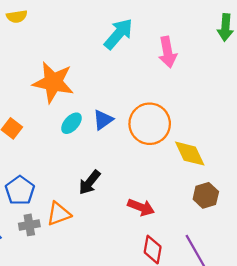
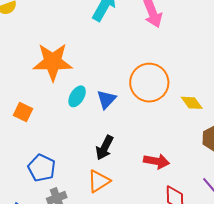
blue triangle: (103, 120) -> (106, 99), moved
yellow diamond: (190, 154) -> (192, 103), size x0.7
orange triangle: (59, 214) -> (99, 181), moved

